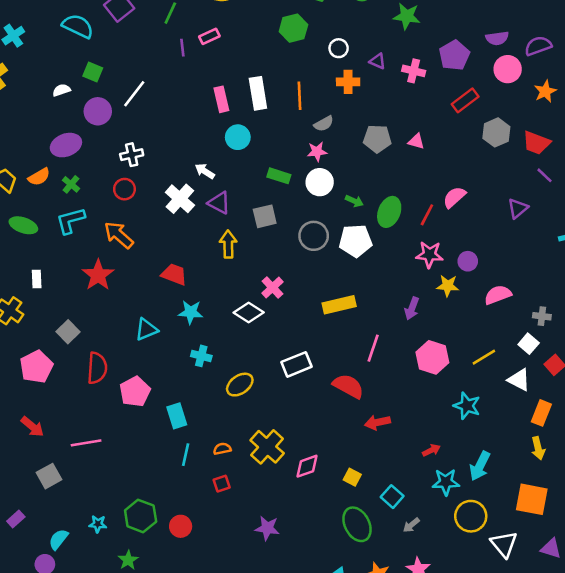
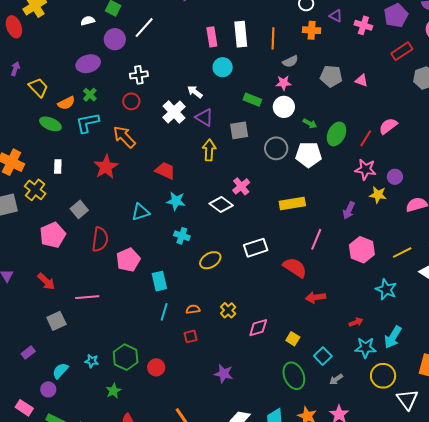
orange semicircle: (39, 177) -> (66, 103), moved
yellow cross: (267, 447) -> (228, 310), size x0.6

